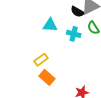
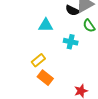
cyan cross: (74, 34) -> (71, 42), moved

